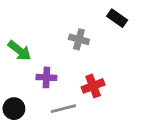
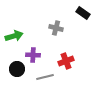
green arrow: (20, 51) -> (14, 36), turned -54
black circle: (14, 109) -> (17, 69), moved

